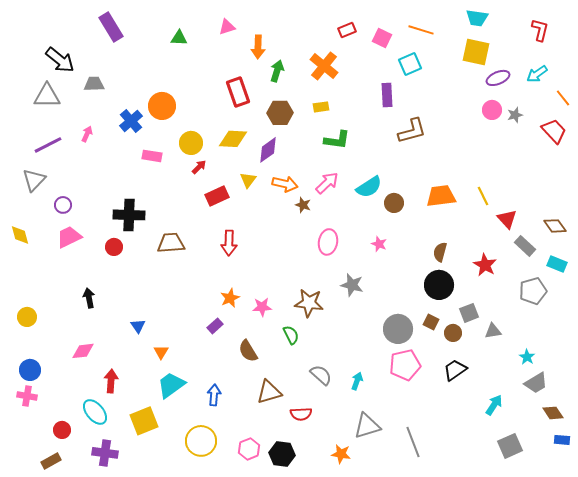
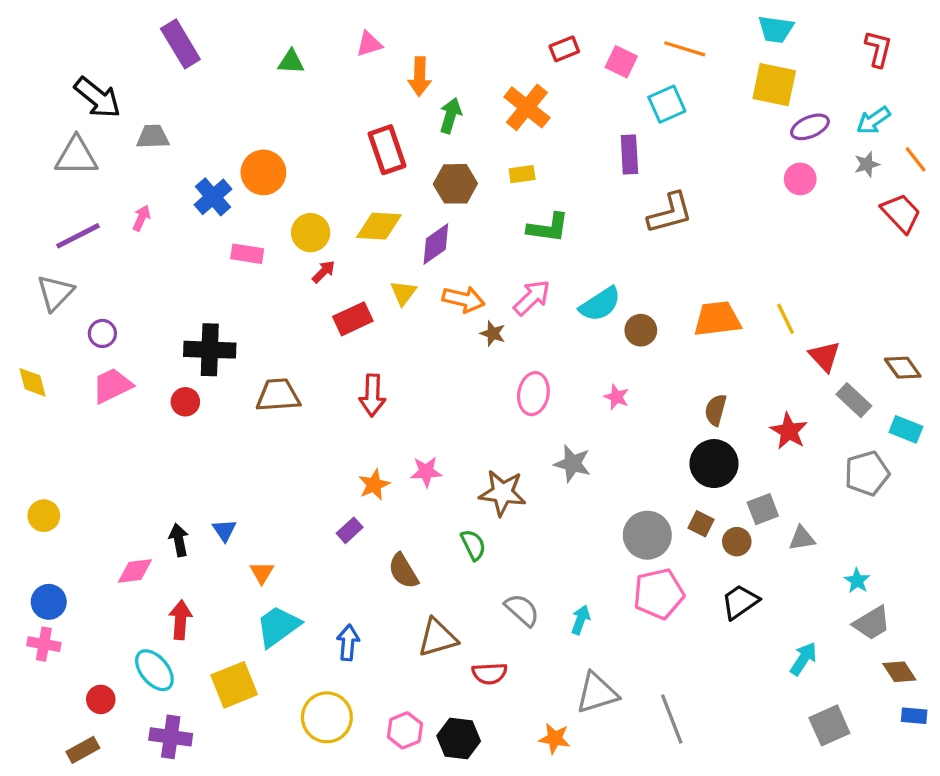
gray star: (515, 115) -> (867, 164), moved
black arrow: (89, 298) -> (179, 540), moved
pink star: (262, 307) -> (426, 472), moved

